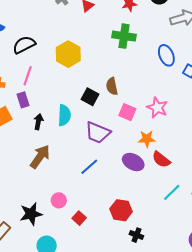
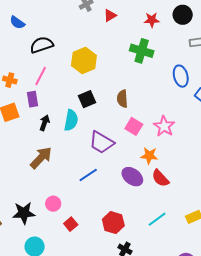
black square: (90, 97) -> (87, 99), moved, turned 30
cyan line: (172, 192) -> (157, 219), moved

